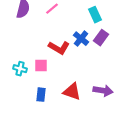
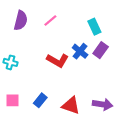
pink square: (41, 66) -> (13, 100), moved
cyan cross: (20, 69) -> (10, 62), moved
blue rectangle: (41, 95) -> (40, 100), moved, turned 32

